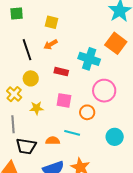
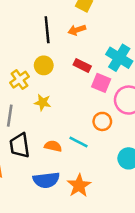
pink square: (64, 100) -> (101, 83), moved
black trapezoid: (26, 146) -> (20, 146), turned 60

